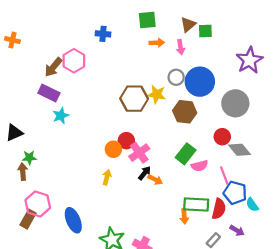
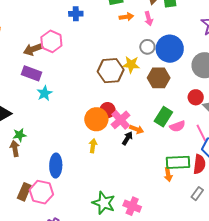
brown arrow: (53, 67) -> (33, 49), turned 36
orange circle: (113, 149) -> (96, 119), size x1.5
orange arrow: (155, 180) -> (137, 129), moved
pink hexagon: (38, 204) -> (41, 192), moved
blue ellipse: (73, 220) -> (56, 166), moved, turned 30

